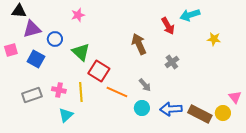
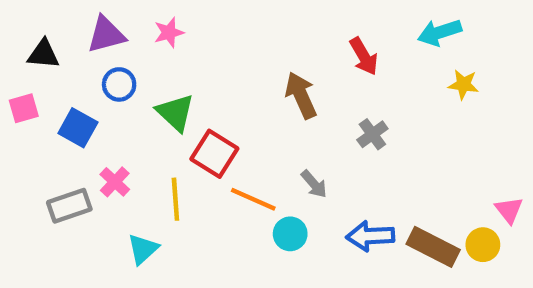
black triangle: (19, 11) -> (43, 54), moved
cyan arrow: (190, 15) -> (440, 32), moved
purple triangle: (32, 29) -> (106, 35), moved
pink cross: (59, 90) -> (115, 182), moved, turned 32
cyan circle: (142, 108) -> (290, 234), moved

